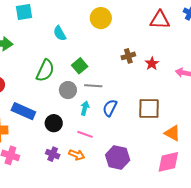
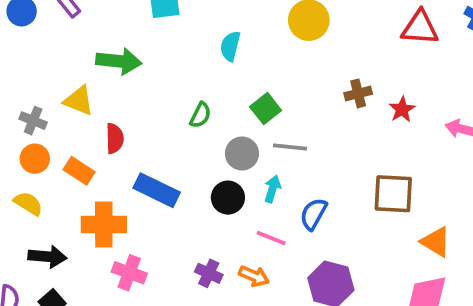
cyan semicircle: (60, 33) -> (230, 46), turned 42
green semicircle: (45, 70) -> (200, 115), size x0.6
blue semicircle: (110, 108) -> (313, 214), moved
black circle: (54, 123) -> (228, 198), moved

